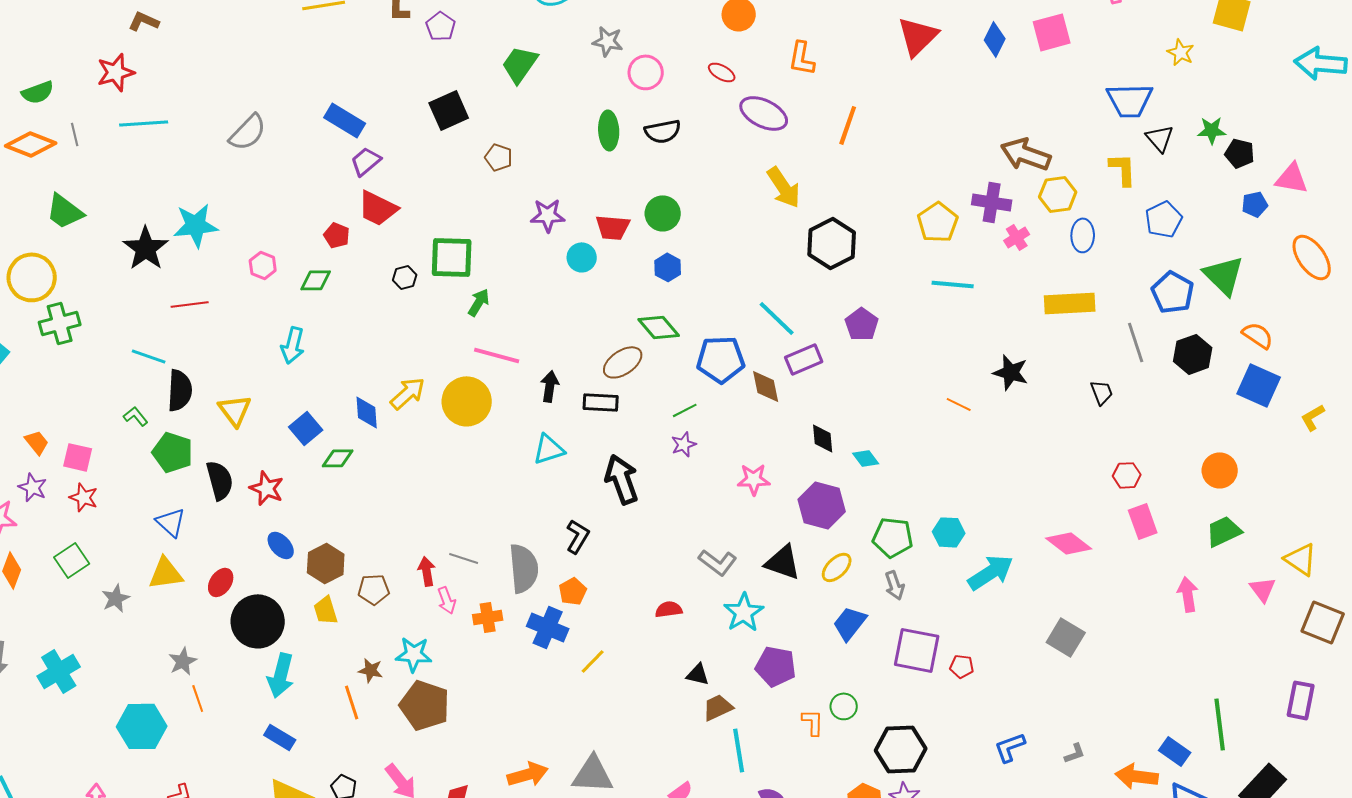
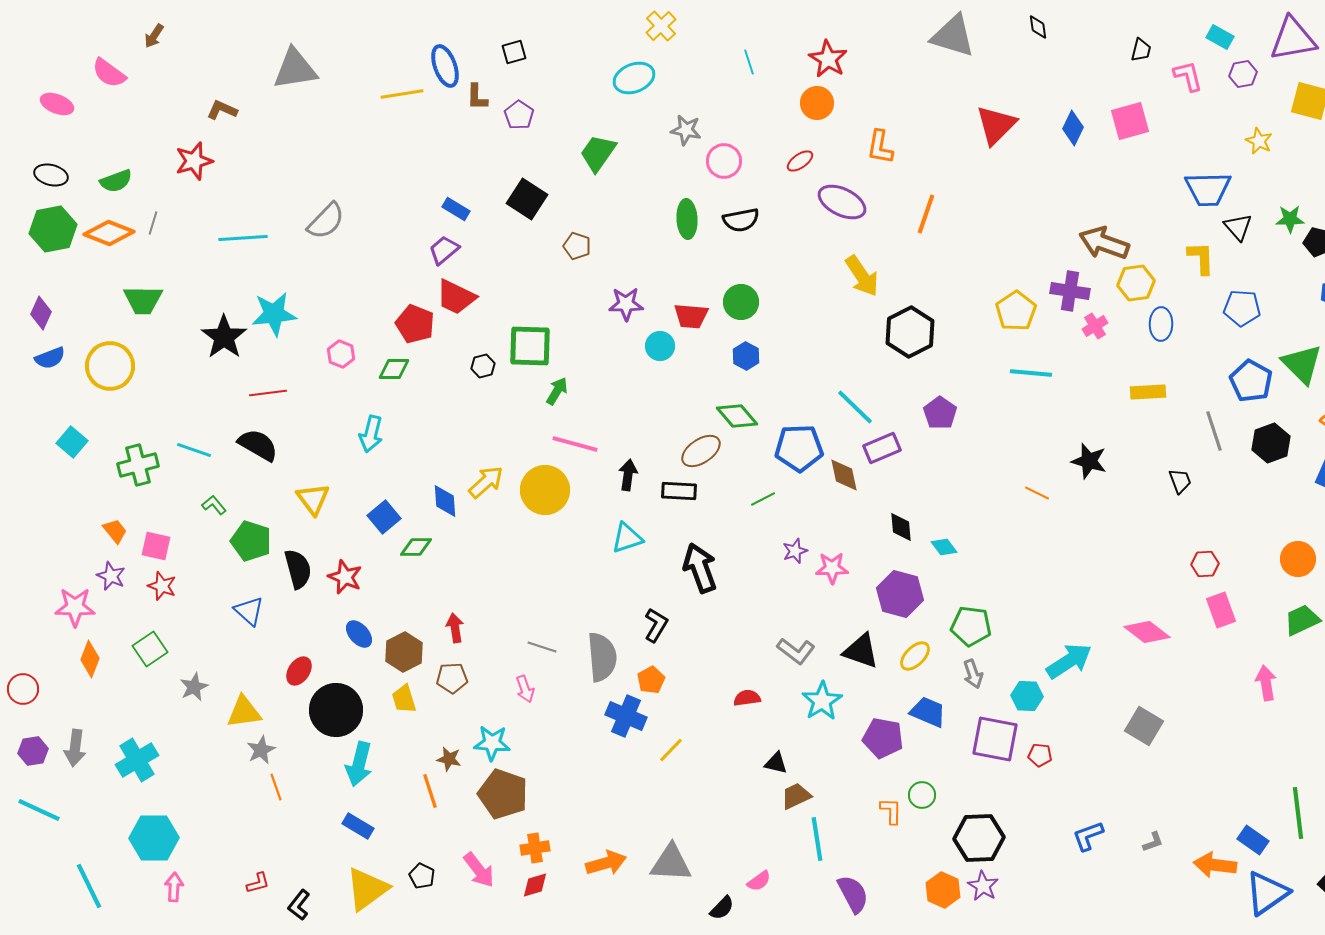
red ellipse: (722, 72) -> (800, 161), turned -64
black square: (449, 110) -> (527, 199), turned -33
blue rectangle: (345, 120) -> (456, 209), moved, size x0.7
cyan line: (144, 123) -> (243, 238), moved
gray line: (75, 134) -> (153, 223), turned 30
green trapezoid: (65, 211) -> (143, 300), turned -36
blue pentagon: (1164, 219) -> (1242, 308), turned 30
red pentagon: (337, 235) -> (415, 324), size x1.5
yellow rectangle: (1070, 303) -> (1148, 392), size x0.7
green cross: (60, 323) -> (138, 465), moved
cyan line: (149, 356) -> (194, 450), moved
black semicircle: (180, 390) -> (258, 445), moved, turned -63
purple star: (684, 444) -> (795, 551), moved
cyan hexagon: (949, 532) -> (1027, 696), moved
red arrow: (427, 571) -> (455, 628), moved
yellow triangle: (166, 573) -> (244, 712), moved
orange cross: (488, 617) -> (535, 848), moved
blue trapezoid: (850, 623) -> (928, 712), turned 75
purple pentagon: (776, 666) -> (883, 738), moved
cyan hexagon: (142, 726) -> (154, 838), moved

